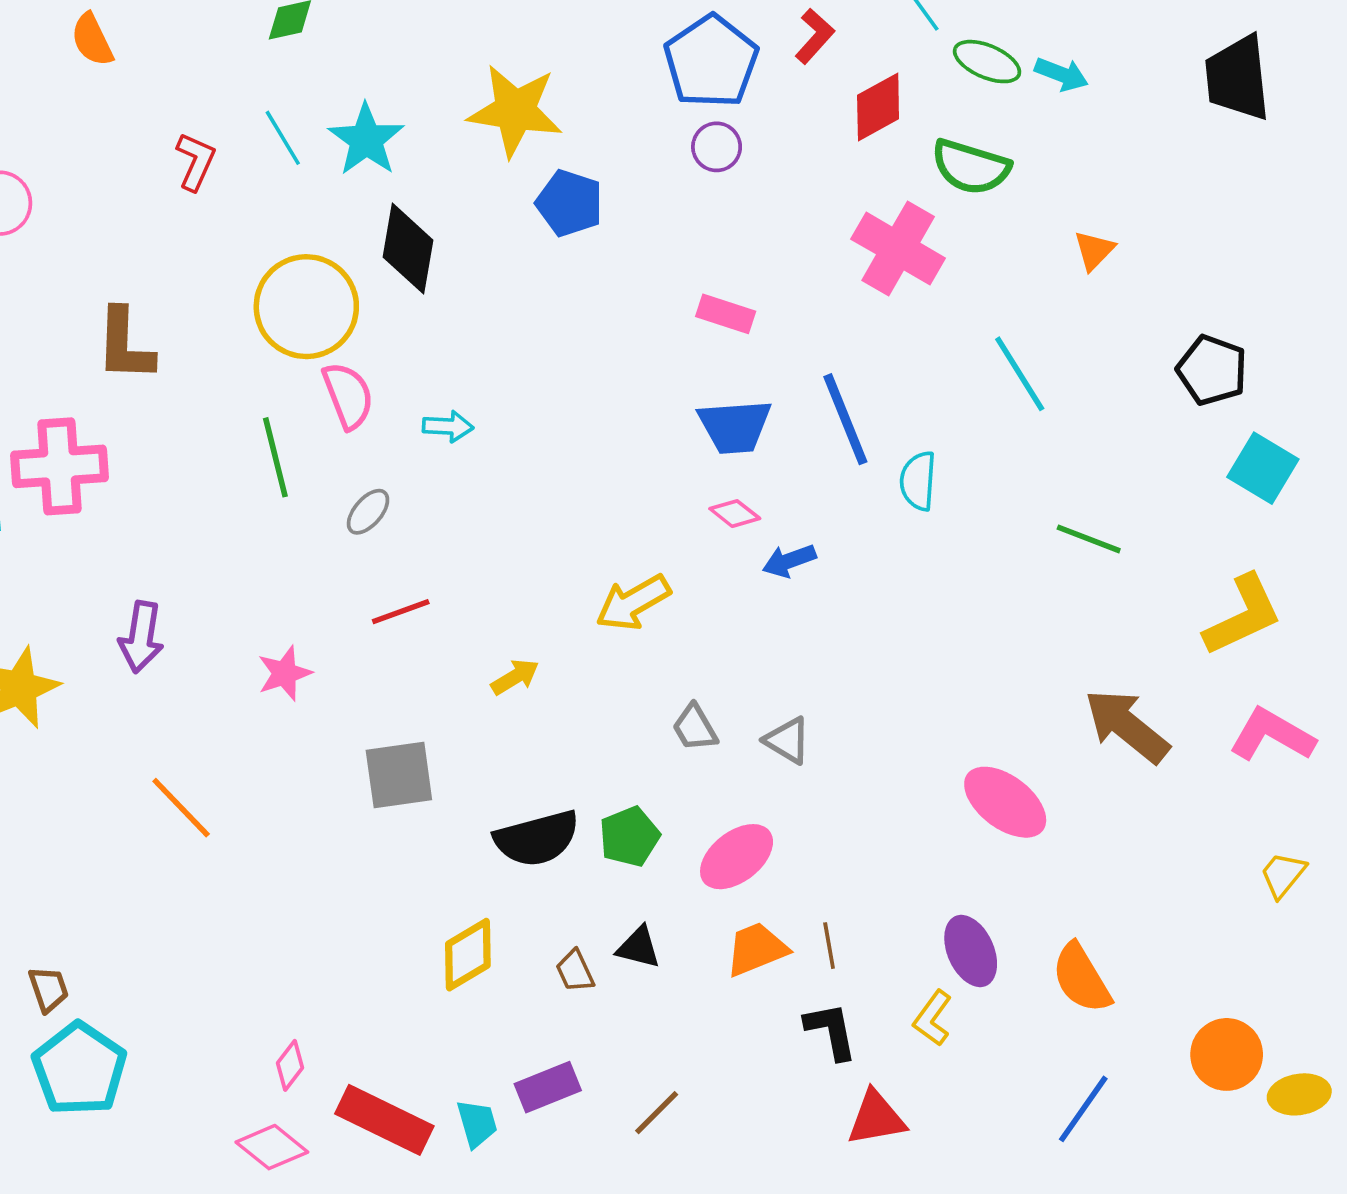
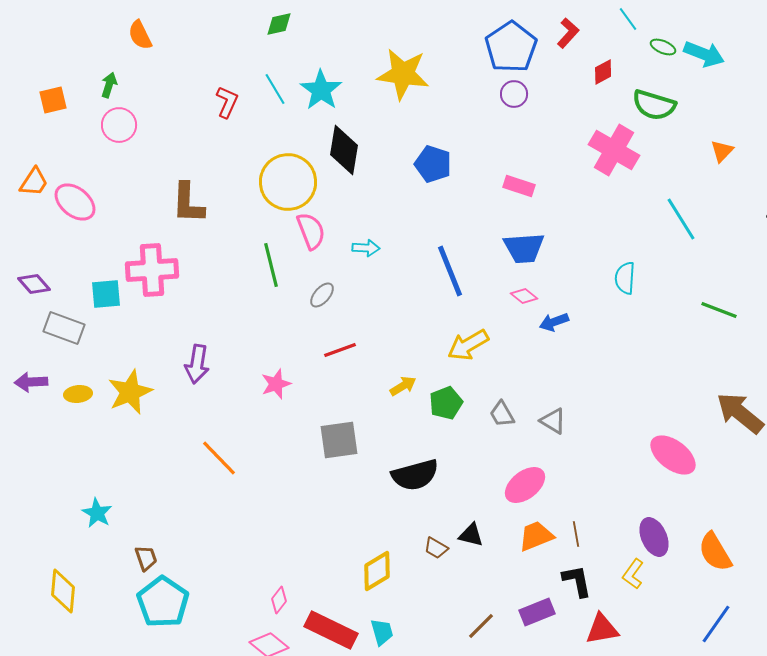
orange semicircle: (92, 40) -> (140, 35), moved
green ellipse: (987, 62) -> (663, 47), size x0.7
cyan arrow: (1061, 74) -> (704, 54), size x1.4
red diamond: (878, 107) -> (603, 72), size x0.7
blue pentagon: (570, 203) -> (433, 164), moved
blue line: (845, 419) -> (450, 271), moved
green pentagon: (629, 837) -> (446, 403), moved
yellow diamond: (468, 955) -> (377, 571), moved
brown trapezoid: (575, 971) -> (436, 548), turned -35
purple rectangle: (548, 1087) -> (537, 612), moved

